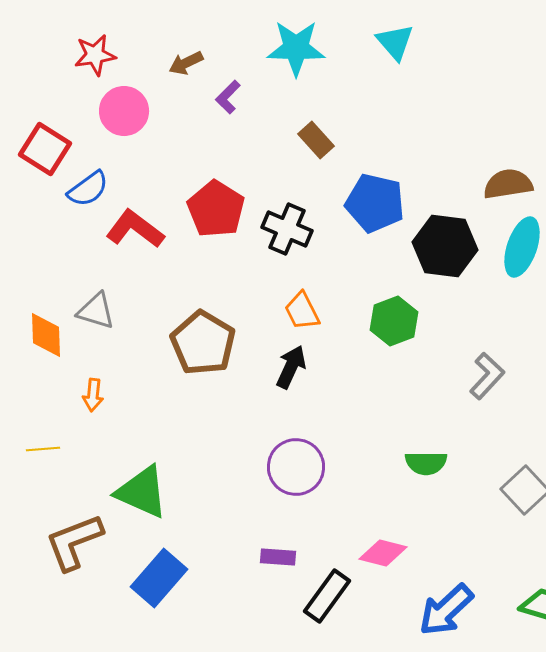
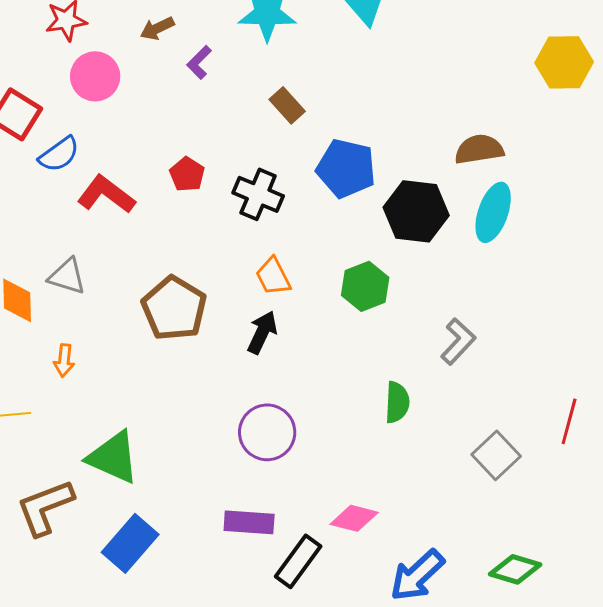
red pentagon: (216, 209) -> (187, 174), size x0.6
green semicircle: (426, 463) -> (397, 402), moved, turned -87
purple rectangle: (278, 557) -> (249, 522), size x1.4

